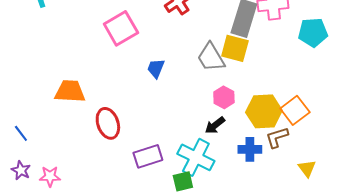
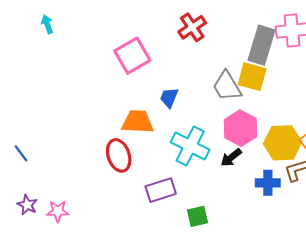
orange trapezoid: (70, 91) -> (138, 122), moved
pink hexagon: (224, 97) -> (241, 128), size x1.5
blue line: (21, 133) -> (21, 153), moved
cyan cross: (196, 157) -> (190, 146), moved

